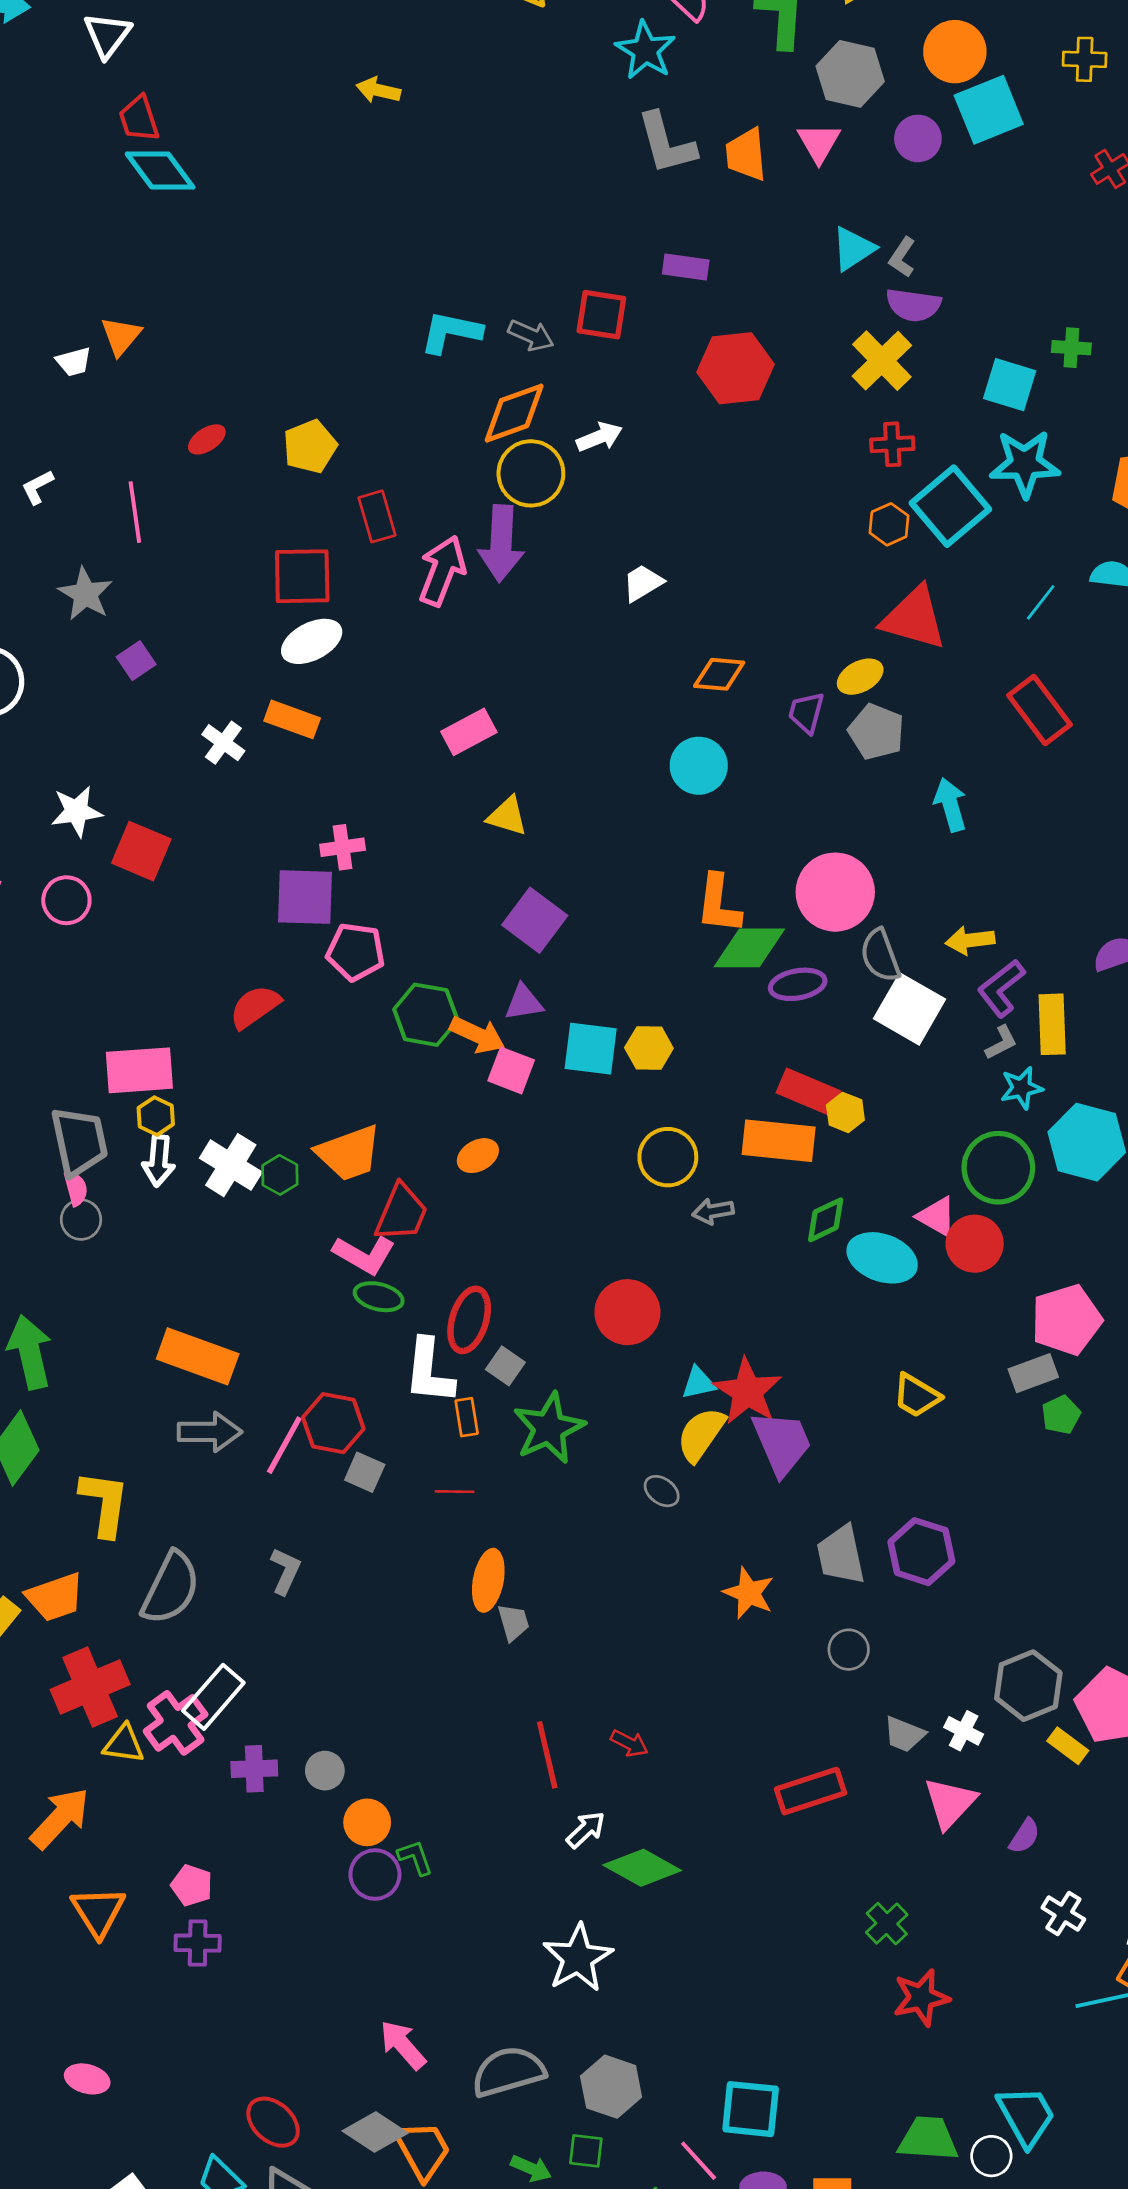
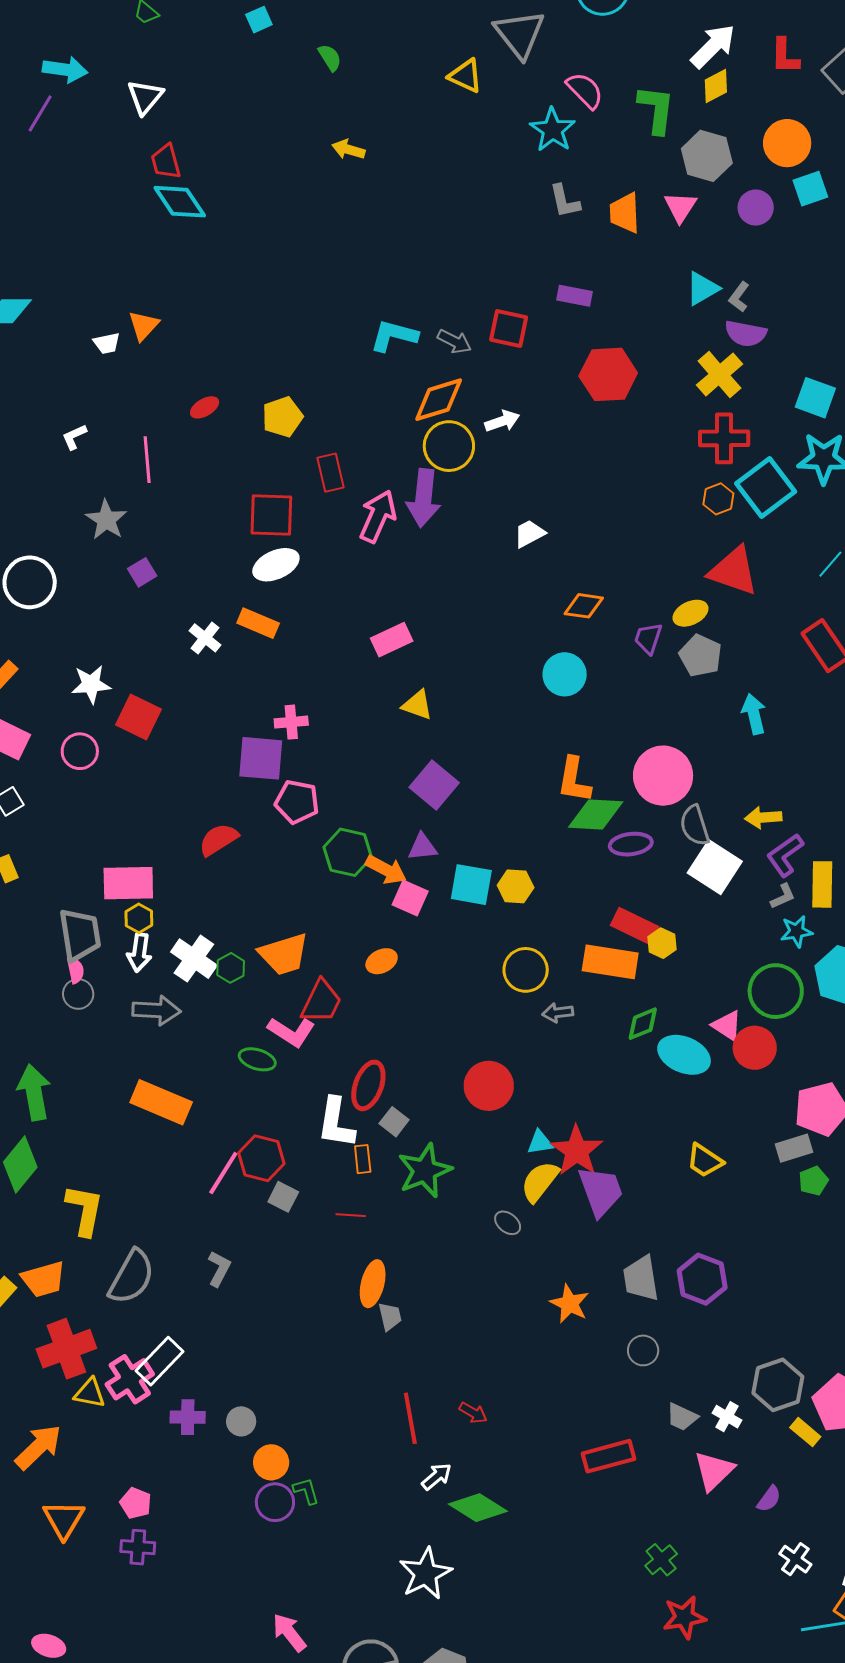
cyan square: (989, 110) -> (810, 189), size x0.7
gray L-shape: (666, 143) -> (565, 201), size x0.7
red cross: (892, 444) -> (724, 438), size x1.5
green ellipse: (379, 1297) -> (257, 1059), moved
gray arrow: (210, 1432) -> (157, 1010), moved

